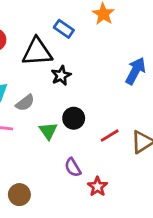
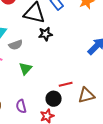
black circle: (74, 118) -> (54, 99), moved
purple semicircle: (73, 167) -> (21, 106), moved

